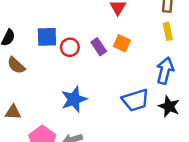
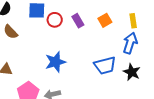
yellow rectangle: (168, 31) -> (133, 21), moved
orange square: (122, 43) -> (105, 20), moved, turned 32

